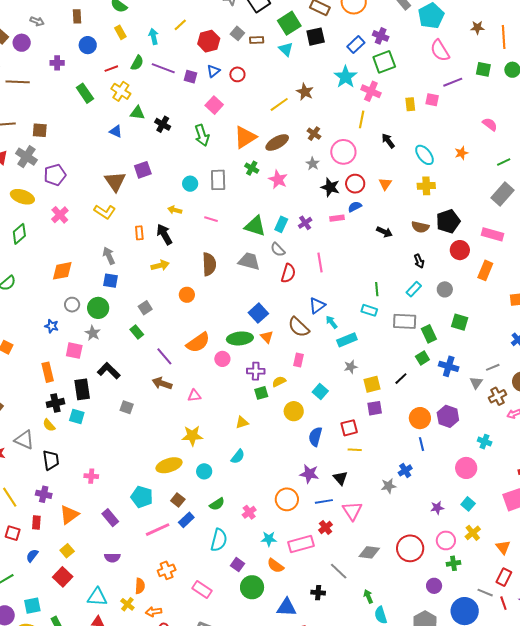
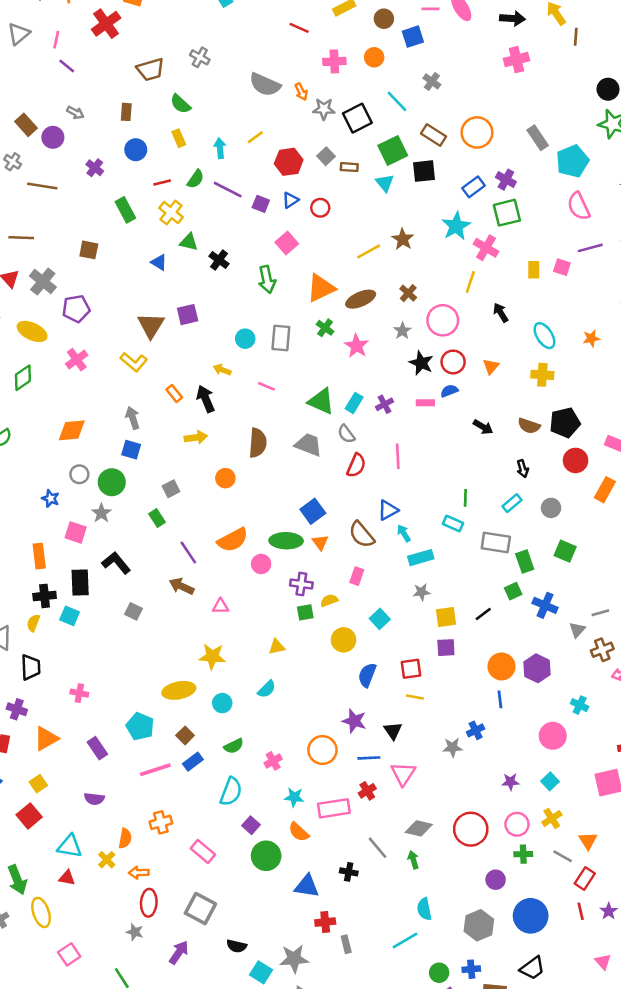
purple cross: (57, 63) -> (95, 168), turned 32
brown square: (40, 130) -> (89, 250), moved
orange rectangle: (139, 233) -> (174, 394), turned -40
yellow semicircle: (49, 425) -> (33, 623), turned 56
gray line: (485, 593) -> (563, 856), moved
green arrow: (368, 596) -> (413, 860), moved

